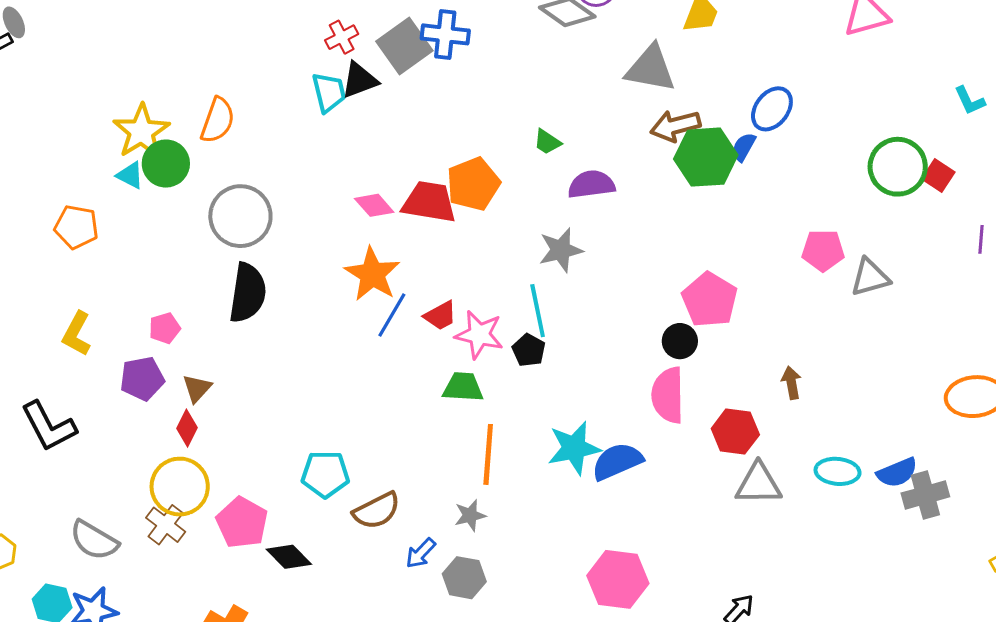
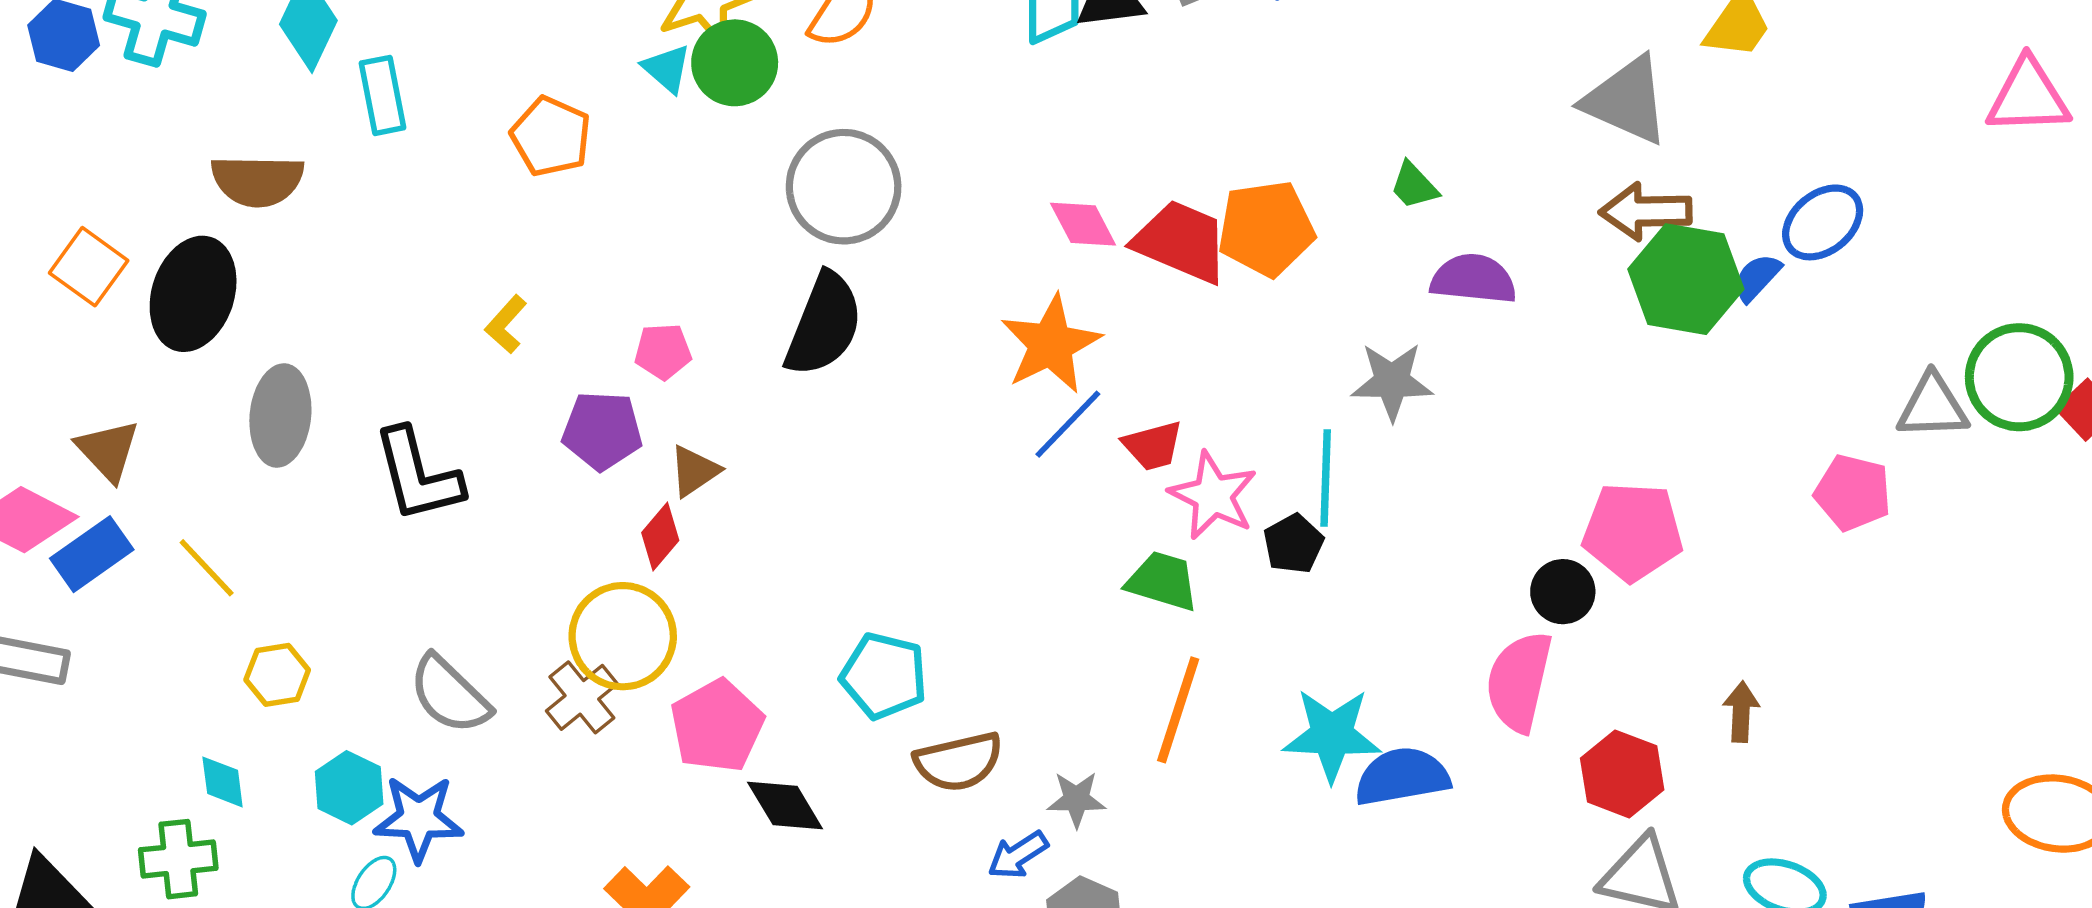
gray triangle: (870, 277) -> (1933, 406), moved
pink pentagon: (710, 300) -> (1633, 532), turned 30
yellow L-shape: (77, 334) -> (506, 324), size x0.7
gray star: (470, 515) -> (1076, 799), moved

